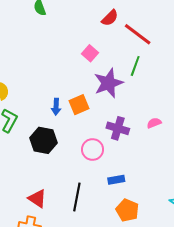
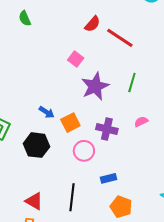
green line: (135, 66) -> (132, 83), moved
orange square: (79, 105) -> (70, 123), moved
blue arrow: (56, 107) -> (47, 112), turned -56

